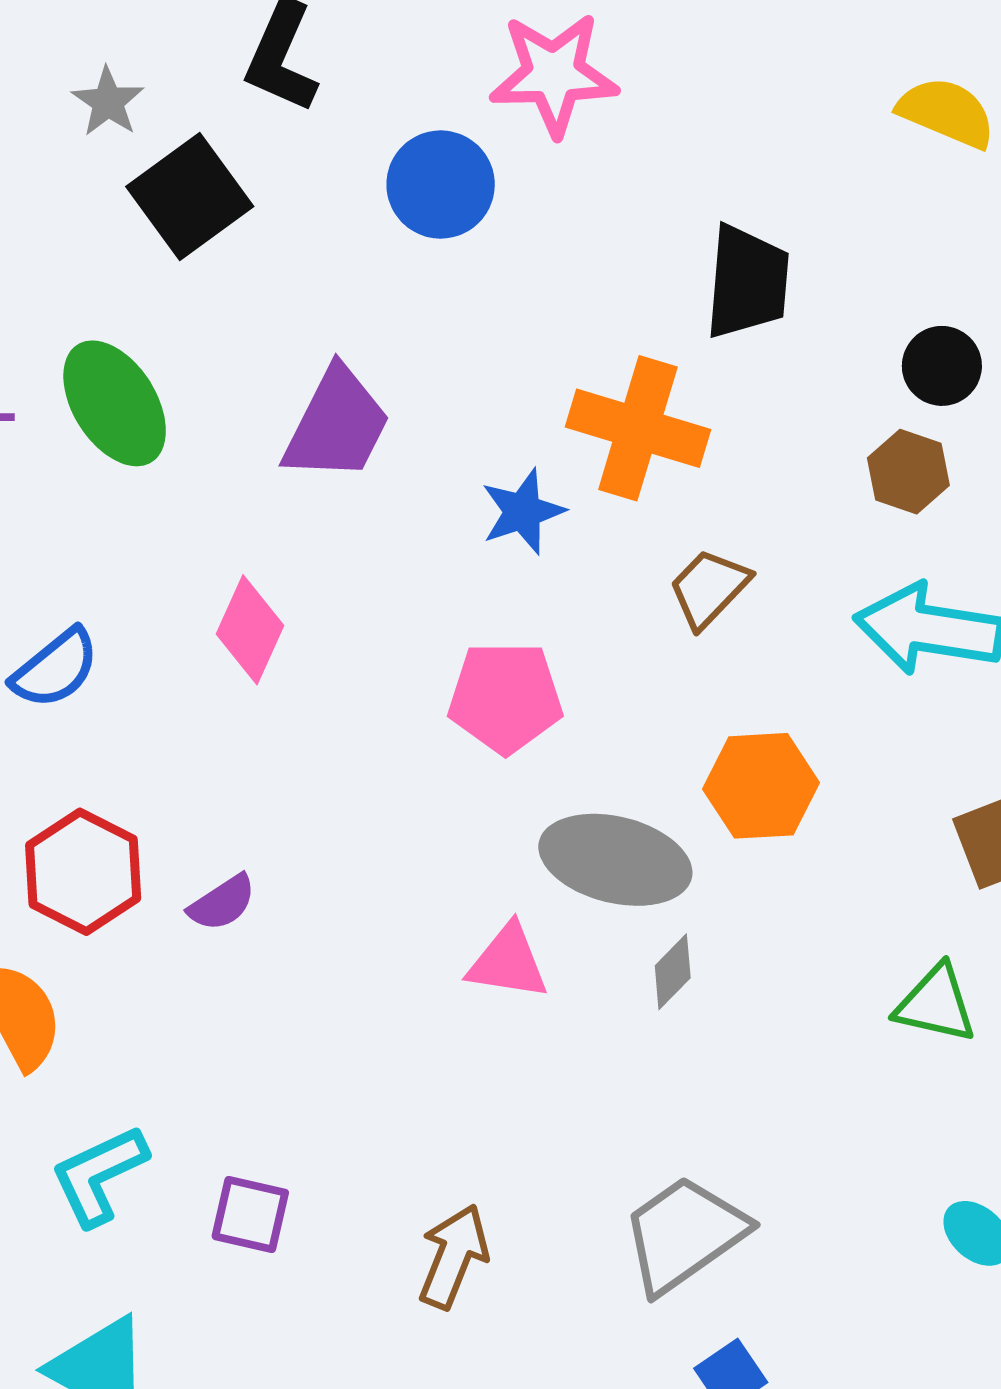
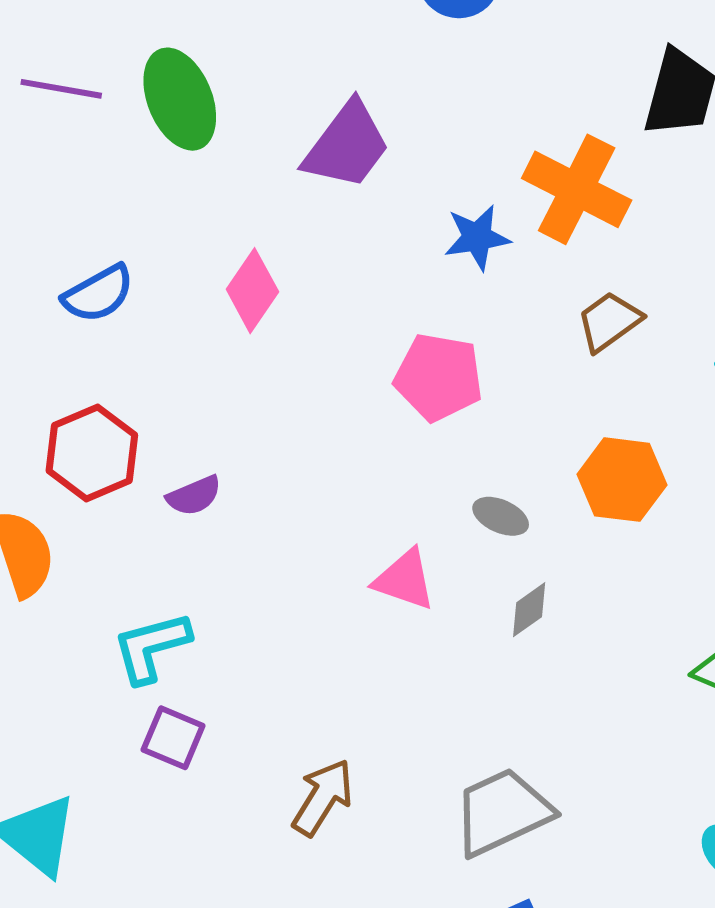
gray ellipse: (615, 860) -> (501, 516), size x0.5
cyan L-shape: (99, 1175) -> (151, 647), moved

